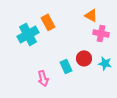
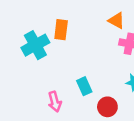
orange rectangle: (48, 22) -> (61, 30), turned 35
red circle: (84, 58) -> (107, 107), moved

